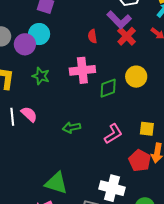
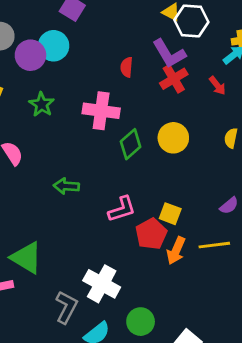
green diamond: (108, 88) -> (131, 144), turned -35
red pentagon: (140, 161) -> (151, 234), moved

